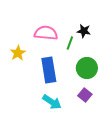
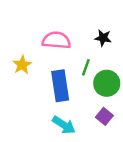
green line: (70, 43) -> (86, 67), moved

